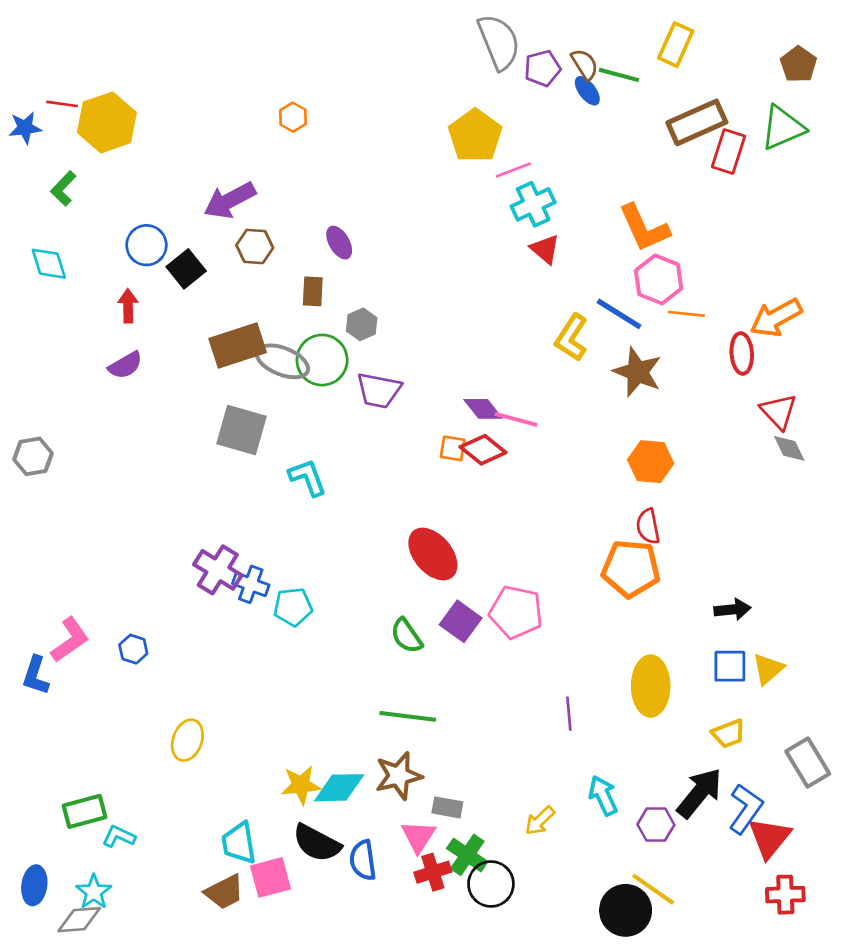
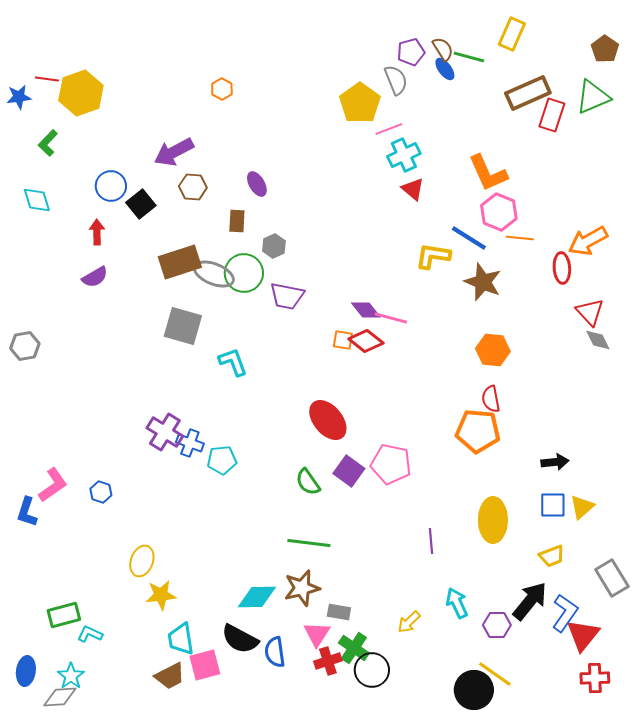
gray semicircle: (499, 42) -> (396, 80), moved, size x0.7
yellow L-shape: (571, 338) -> (433, 256), turned 66
yellow star: (301, 785) -> (161, 595), moved

